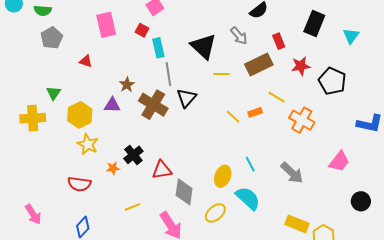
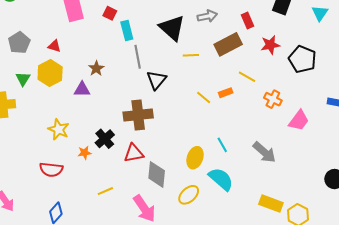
gray arrow: (239, 36) -> (207, 16), turned -60
gray pentagon: (52, 38) -> (19, 43), moved
brown cross: (153, 105) -> (138, 115), moved, turned -36
yellow hexagon: (80, 115) -> (50, 73), moved
orange cross: (302, 120) -> (273, 99), size x0.7
pink trapezoid: (339, 161) -> (299, 120), moved

